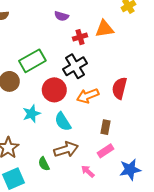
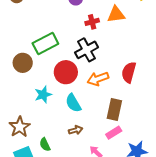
brown rectangle: (106, 127) -> (114, 110), size x1.5
brown arrow: (66, 149) -> (76, 130), size x0.6
green semicircle: (44, 164) -> (45, 145), moved

